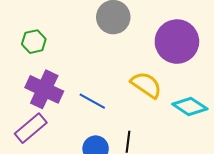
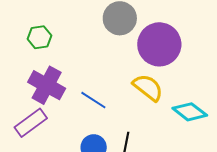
purple circle: (177, 42) -> (159, 44), moved

